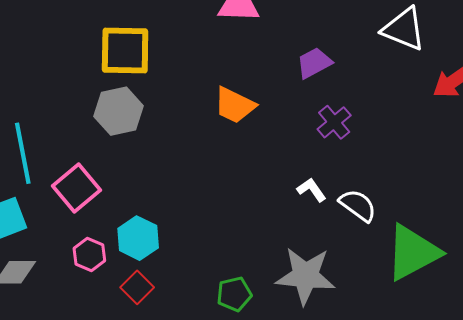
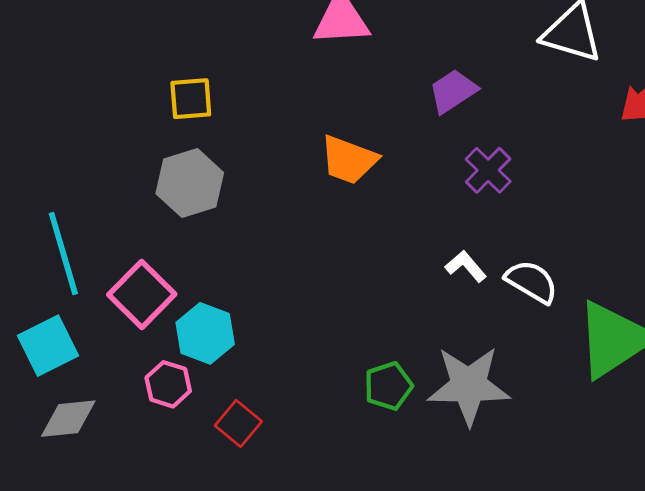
yellow square: (125, 50) -> (191, 99), size x0.6
cyan hexagon: (138, 238) -> (205, 333), moved
green pentagon: (234, 294) -> (388, 386), moved

